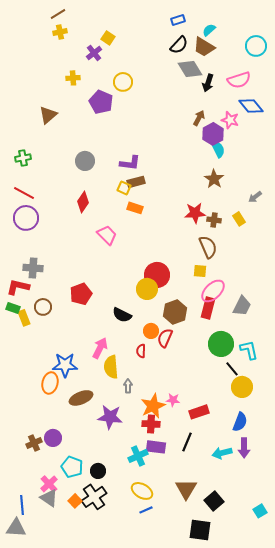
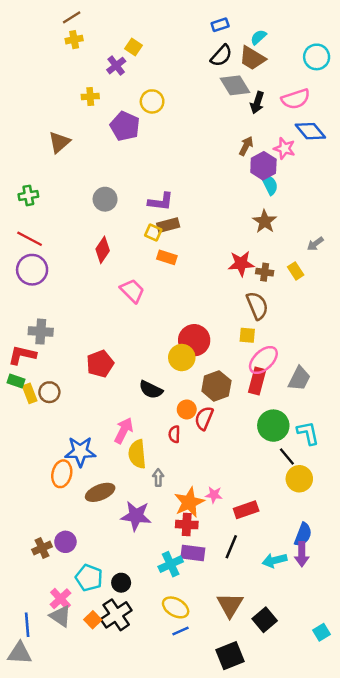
brown circle: (43, 307) -> (49, 392), moved
blue semicircle: (240, 422) -> (303, 534), moved
black square: (200, 530) -> (230, 656), moved, turned -30

